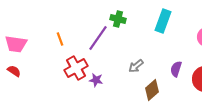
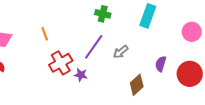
purple line: (98, 38) -> (94, 47), moved
gray arrow: (136, 66) -> (121, 52), moved

